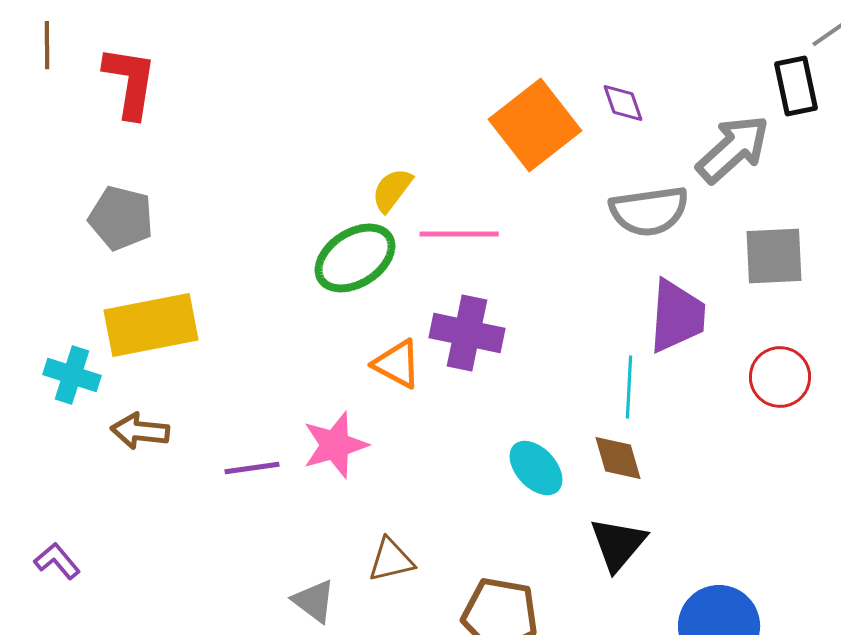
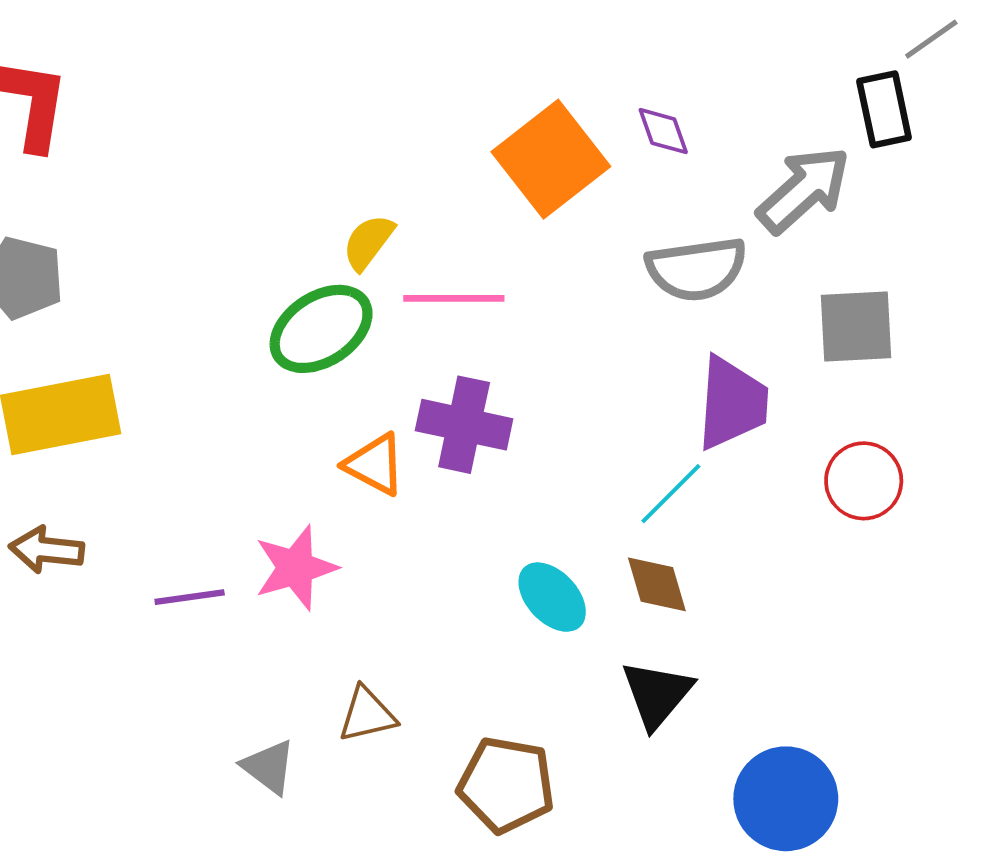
cyan line: (629, 387) -> (671, 494), turned 42

